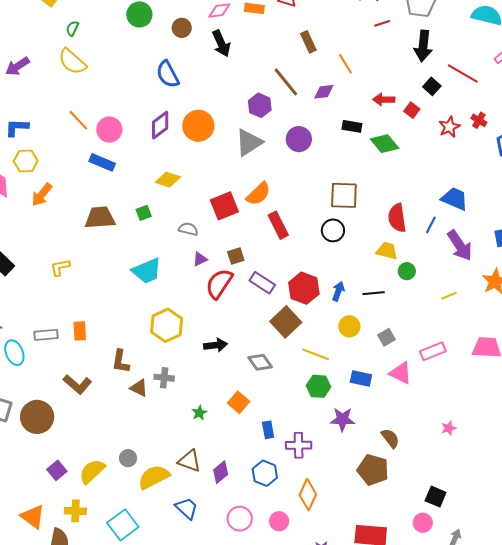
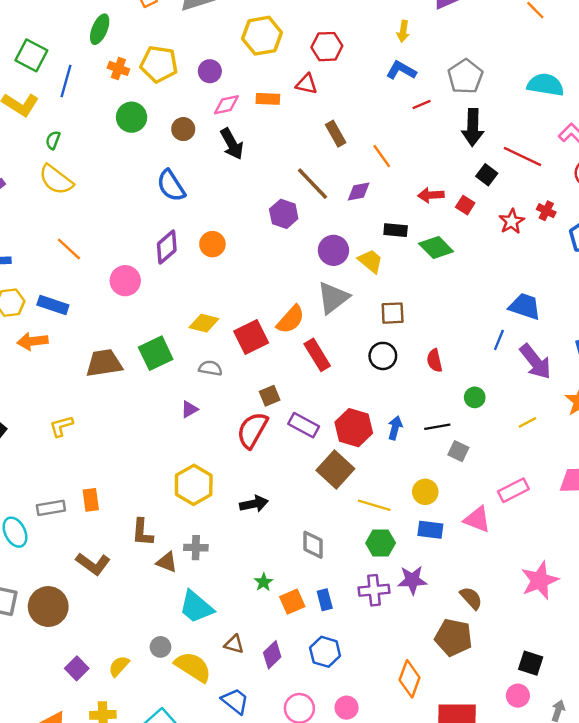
orange circle: (198, 126) -> (212, 244), size x0.7
pink circle: (109, 130) -> (125, 281), moved
gray triangle: (249, 142) -> (333, 298), moved
blue rectangle: (102, 162) -> (53, 305), moved
yellow diamond: (168, 180) -> (204, 323), moved
orange arrow: (42, 195) -> (32, 341), turned 50
brown square: (344, 195) -> (393, 313), size x0.7
green square: (144, 213) -> (156, 353), size x1.8
red semicircle: (397, 218) -> (435, 361), moved, size x0.7
yellow trapezoid: (387, 251) -> (370, 261), moved, turned 30
purple triangle: (200, 259) -> (189, 409), moved
cyan trapezoid: (147, 271) -> (196, 607), moved, turned 68
yellow circle: (349, 326) -> (425, 492), moved
gray square: (386, 337) -> (458, 451), moved, turned -30
gray diamond: (260, 362) -> (313, 545), moved, turned 40
orange square: (239, 402) -> (292, 602), moved, turned 30
green star: (199, 413) -> (264, 582), moved
pink star: (449, 428) -> (540, 580), size x2.0
purple cross: (299, 445) -> (374, 590), moved
brown triangle: (189, 461) -> (234, 644), size x0.7
yellow semicircle: (92, 471) -> (119, 666), size x0.7
yellow semicircle: (154, 477) -> (193, 667), turned 64
orange diamond: (308, 495) -> (410, 679), moved

